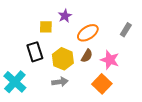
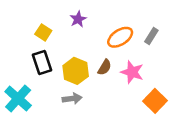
yellow square: (46, 27) -> (43, 32), moved, turned 32
orange ellipse: (88, 33) -> (120, 37), moved
orange square: (102, 84) -> (155, 101), moved

